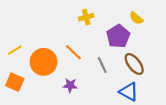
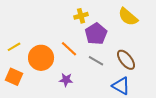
yellow semicircle: (136, 18) -> (128, 17), size x1.5
purple pentagon: (118, 36) -> (96, 34), moved
gray line: (102, 65) -> (96, 61), turned -35

